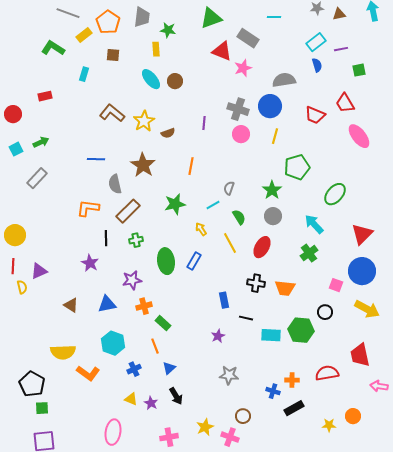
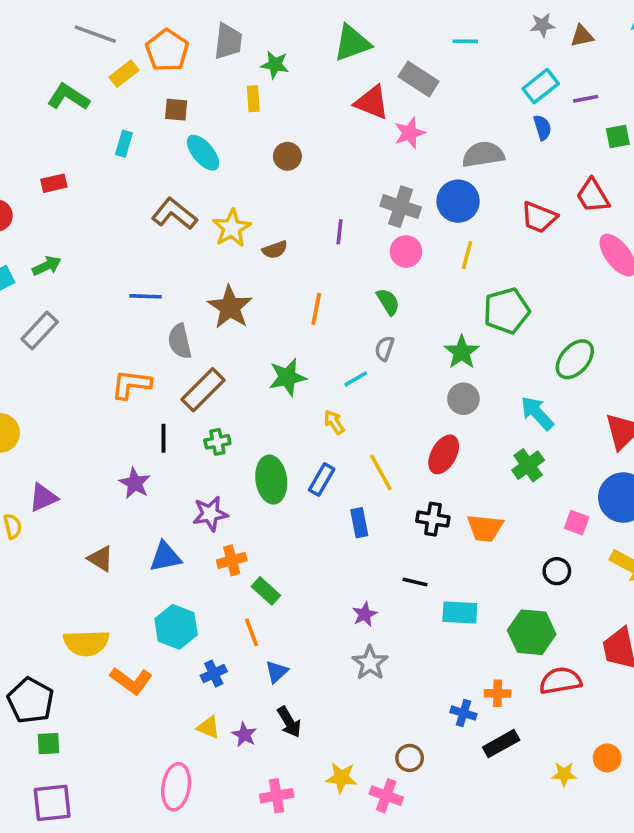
cyan ellipse: (151, 79) -> (203, 153), moved
green semicircle: (239, 217) -> (388, 302), moved
yellow line: (230, 243) -> (381, 472), moved
blue rectangle: (224, 300) -> (359, 523), moved
green hexagon: (301, 330) -> (532, 632), moved
gray star: (229, 375) -> (370, 663), moved, turned 30
yellow star: (205, 427) -> (341, 778), turned 30

